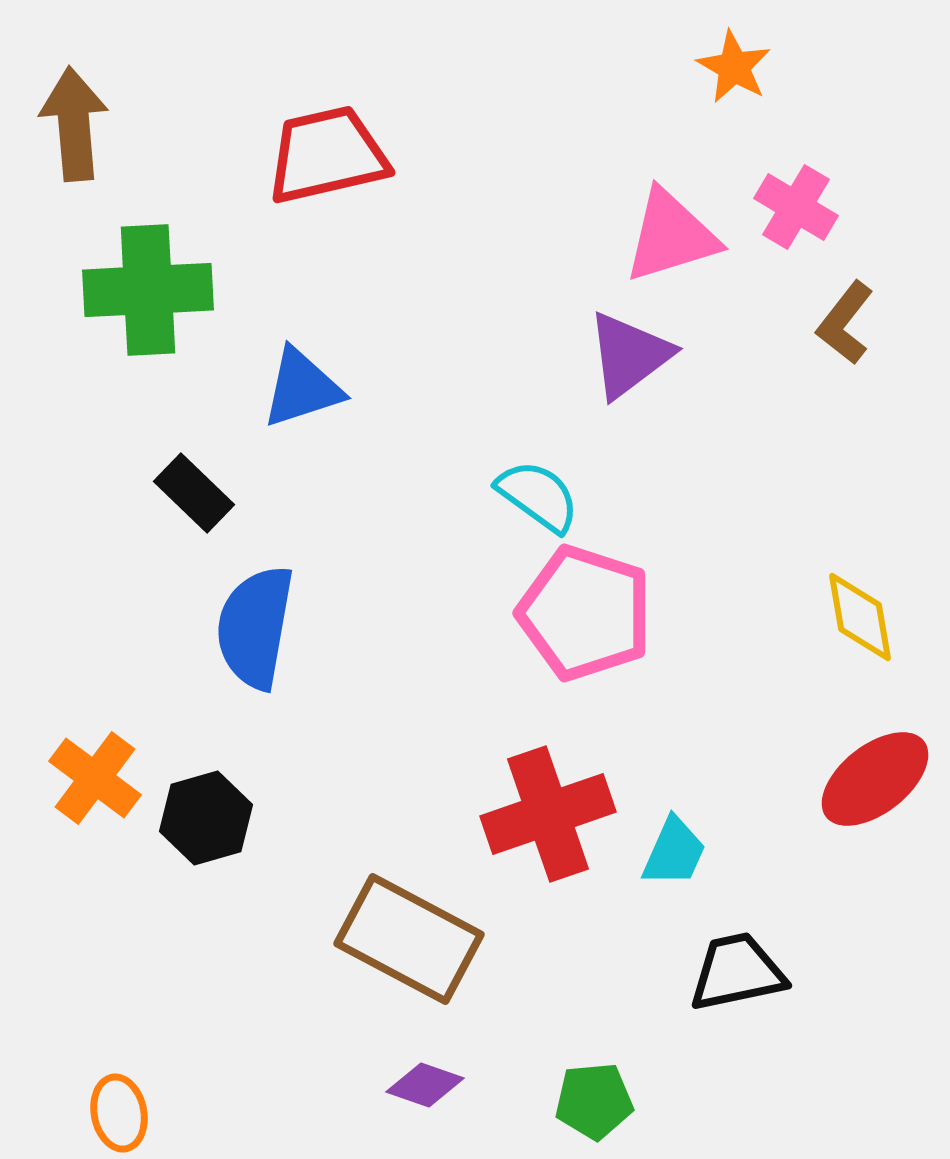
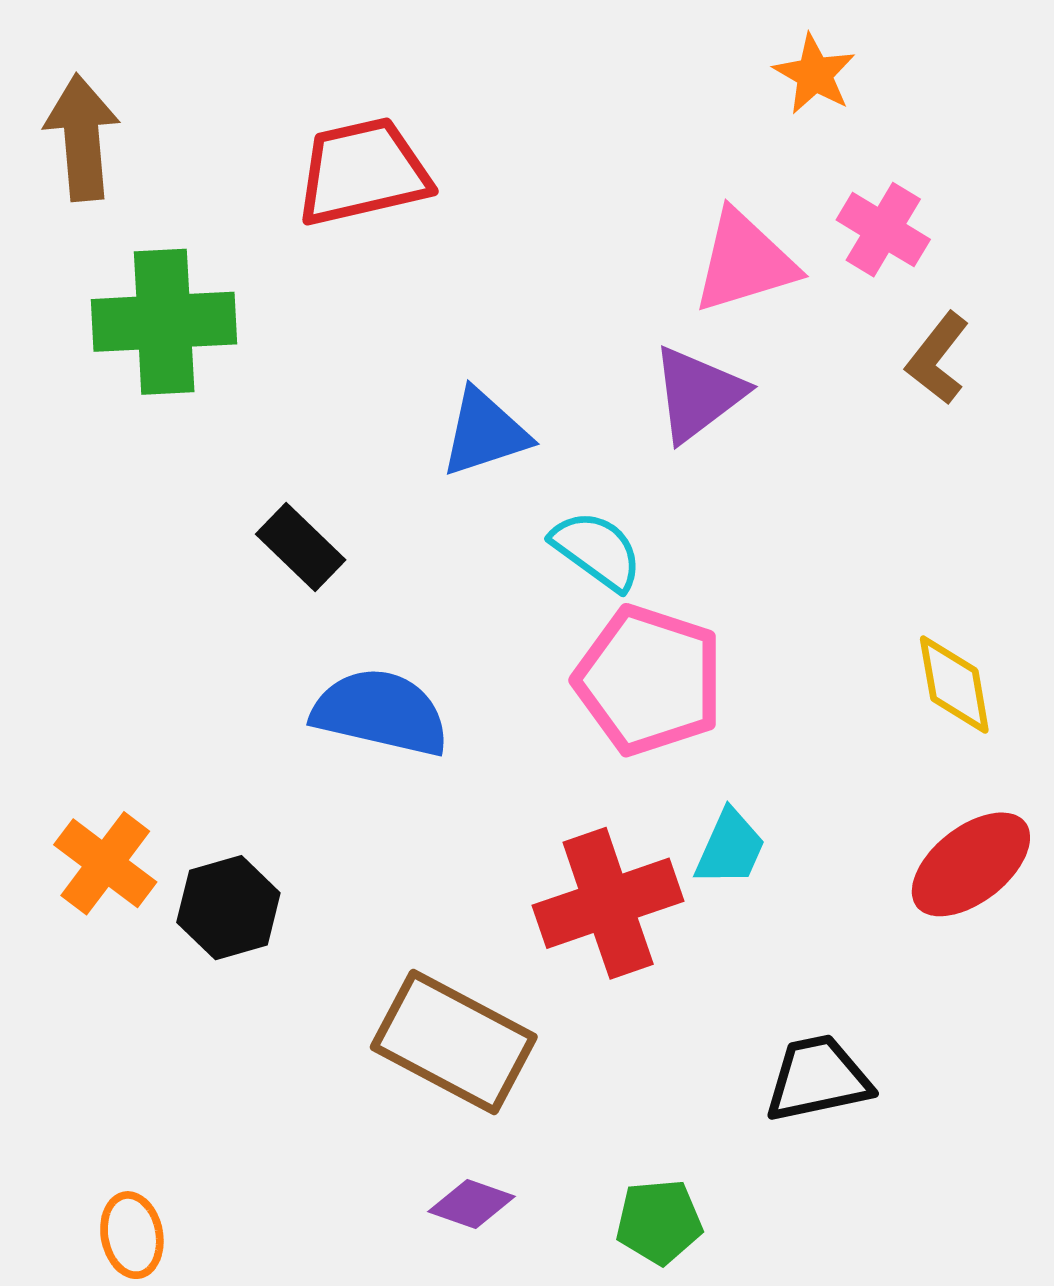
blue triangle: (302, 388) -> (485, 433), moved
black rectangle: (194, 493) -> (301, 547), moved
blue semicircle: (255, 627) -> (381, 712), moved, turned 93
cyan trapezoid: (674, 852) -> (730, 848), moved

